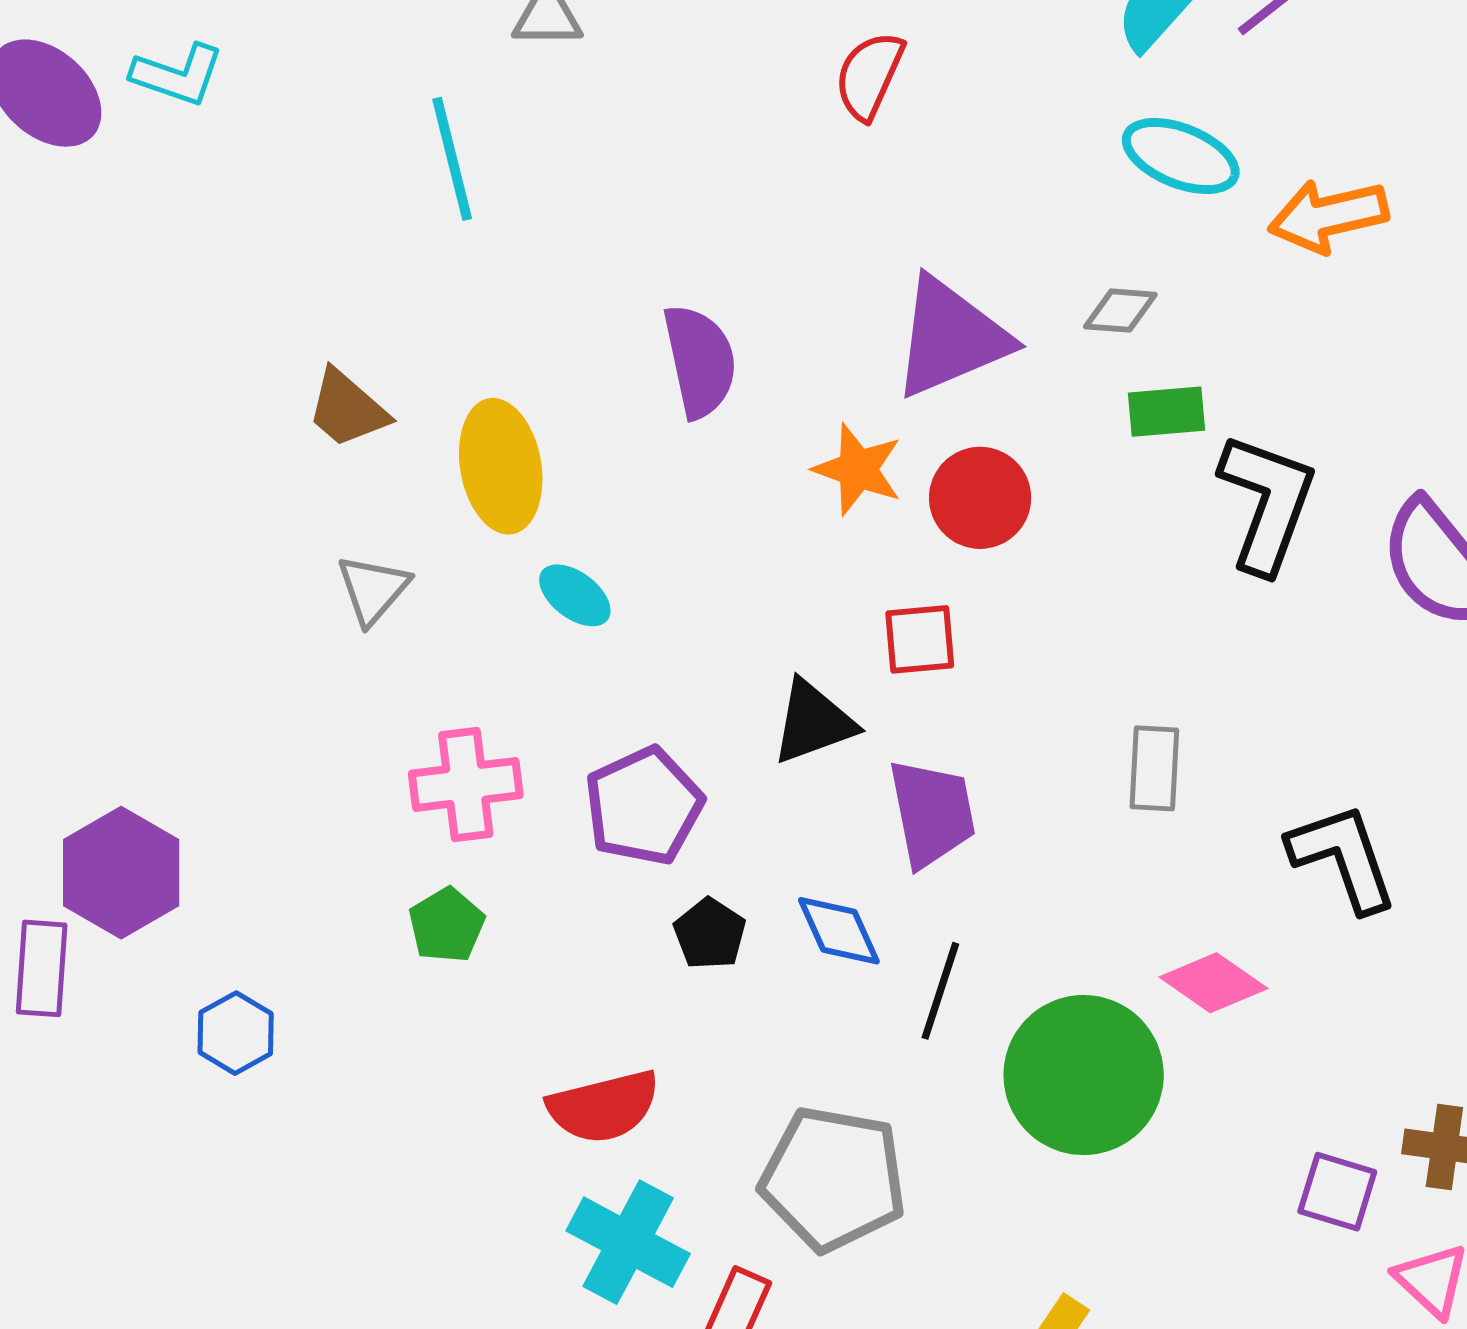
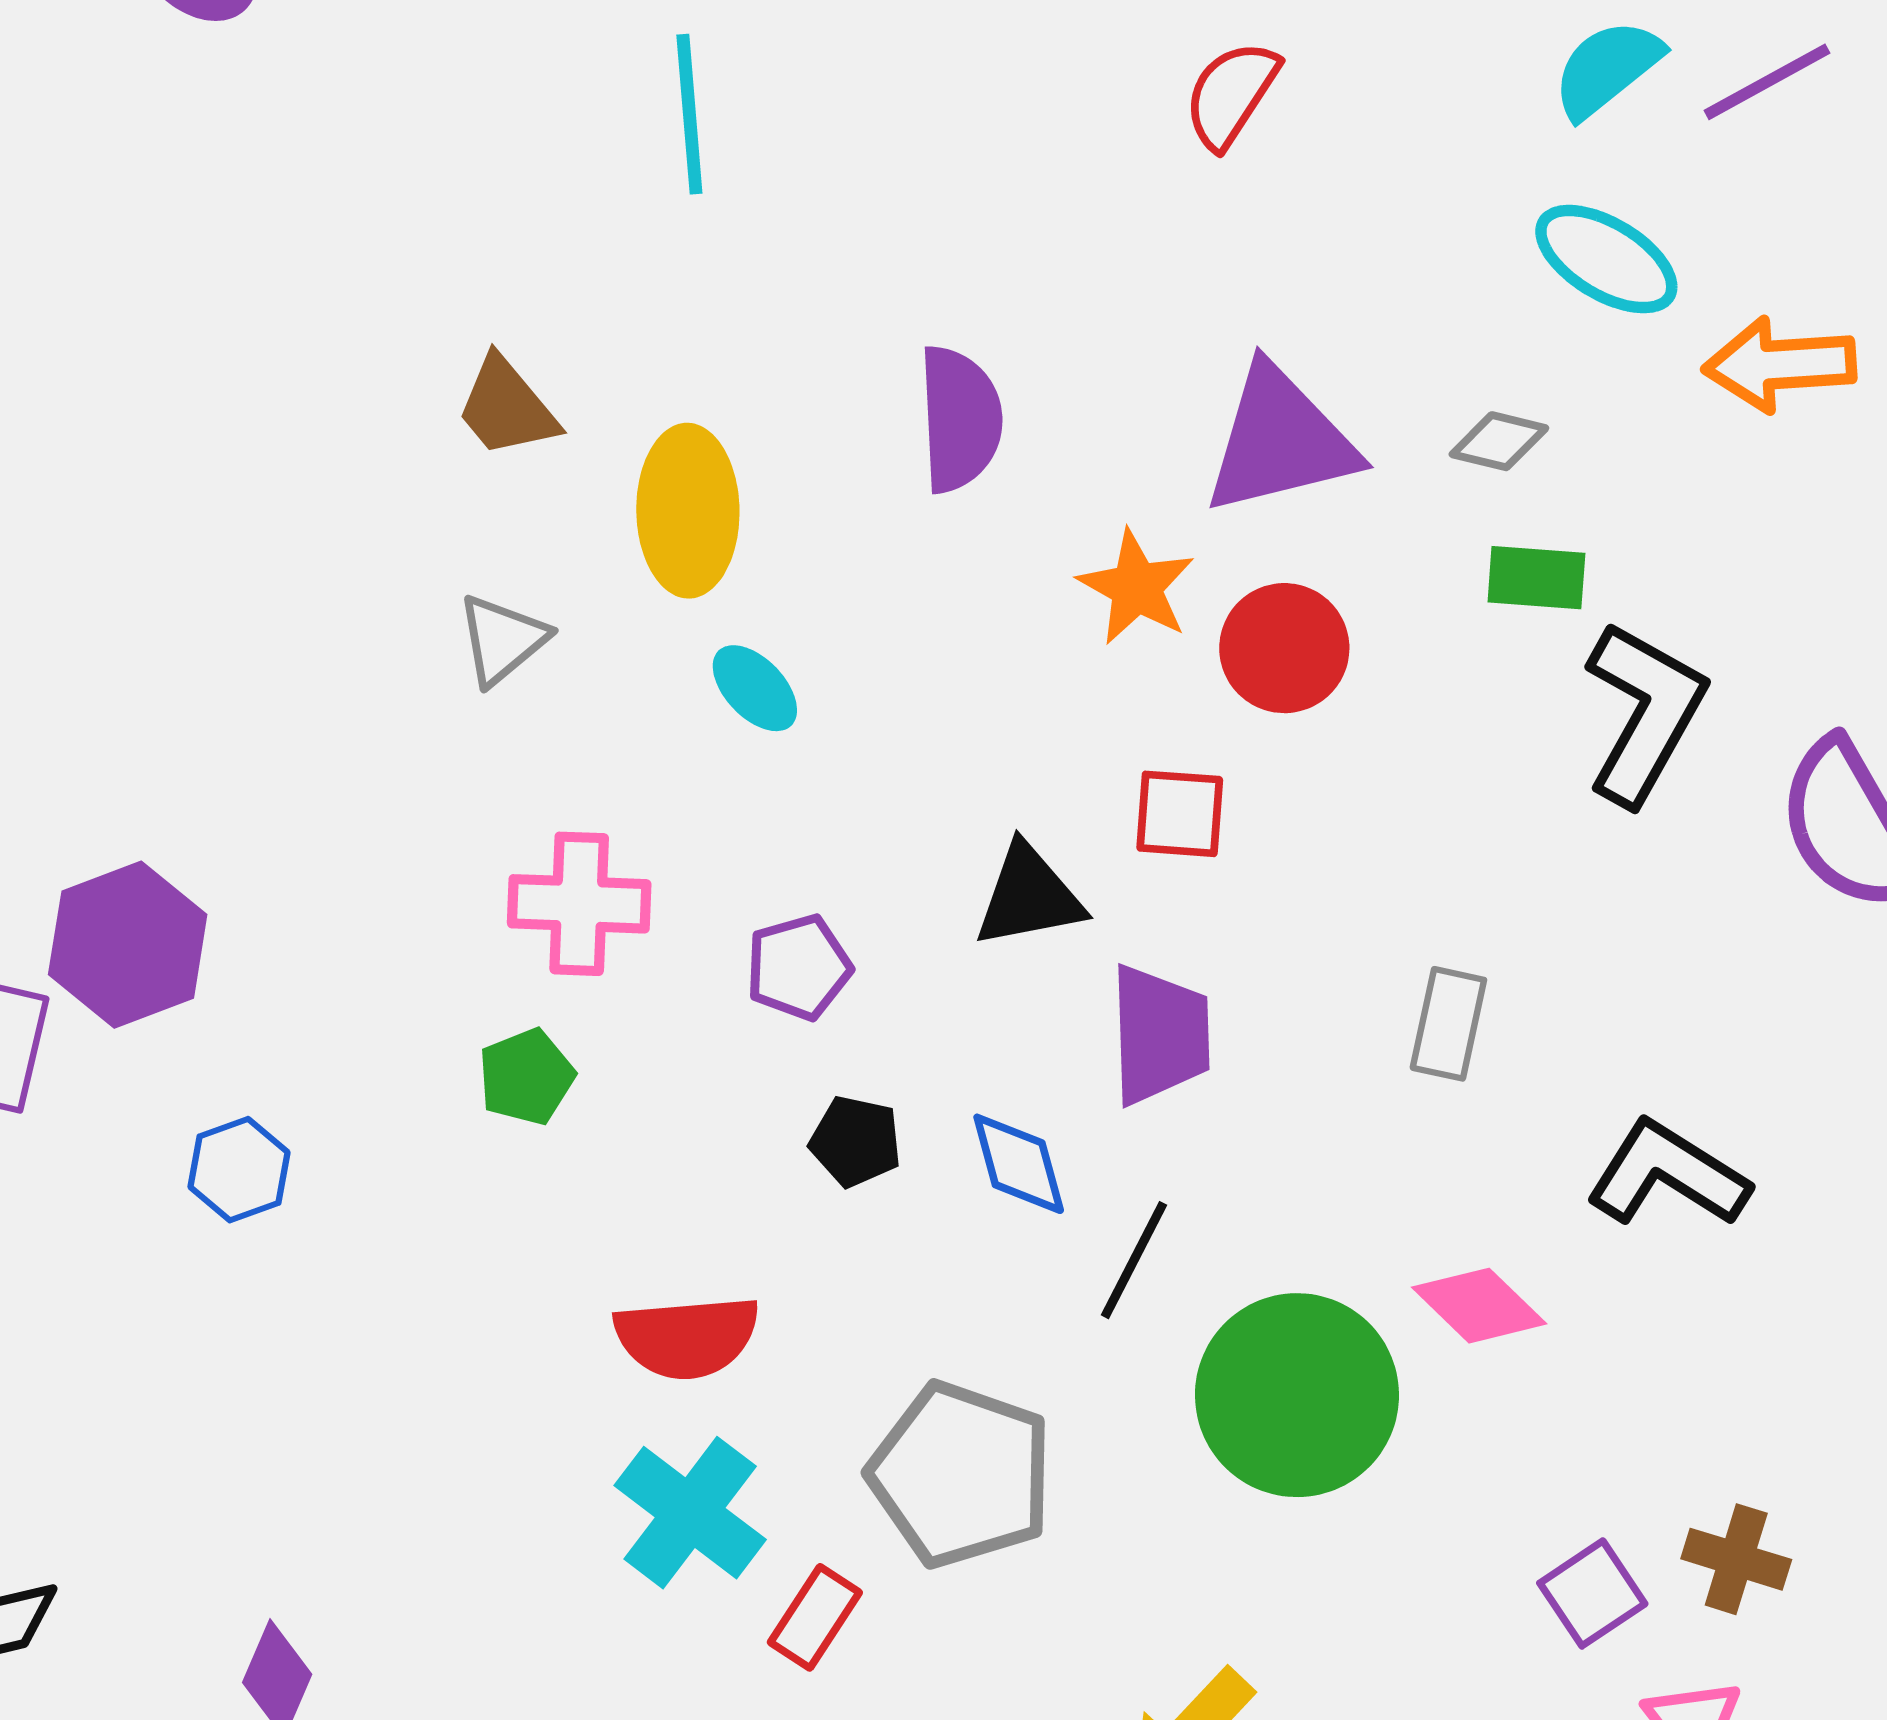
purple pentagon: (644, 806) -> (799, 967), size x0.7
black L-shape: (1343, 857) -> (1668, 1174), turned -48
black pentagon: (710, 934) -> (856, 1141), turned -30
purple square: (1337, 1192) -> (1592, 1593), turned 30

